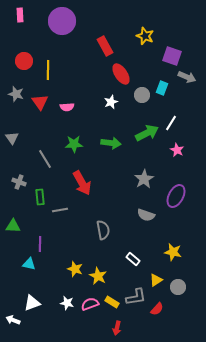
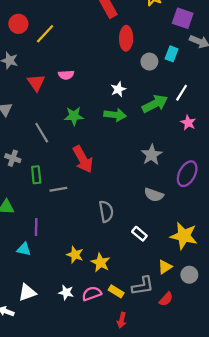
yellow line: (48, 70) -> (45, 34), turned 42
red ellipse: (121, 74) -> (126, 38), turned 35
red triangle: (40, 102) -> (36, 83), moved
white star: (111, 102) -> (118, 89), moved
yellow star: (173, 252) -> (184, 236), size x1.4
white rectangle: (133, 259) -> (139, 234), moved

